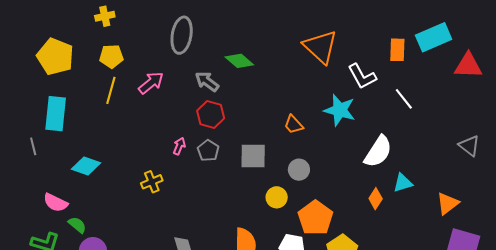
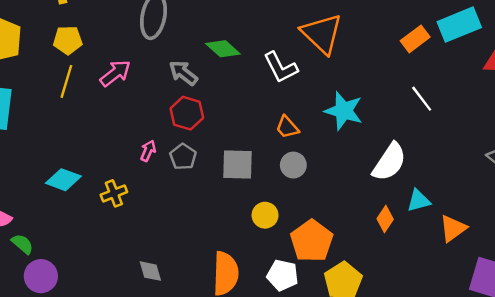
orange rectangle: (397, 50) -> (415, 39), turned 50
white L-shape: (362, 76) -> (281, 68), moved
cyan diamond: (86, 166) -> (63, 180), moved
gray circle: (299, 170) -> (293, 165), moved
orange triangle: (448, 203) -> (453, 228), moved

